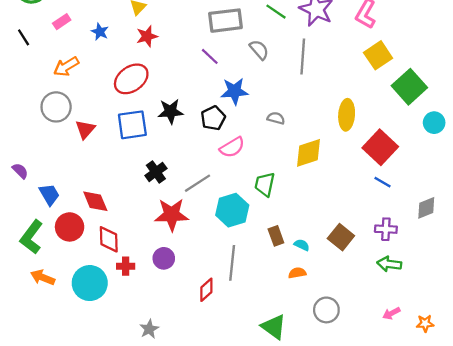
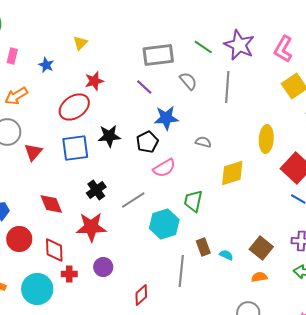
pink rectangle: (62, 22) -> (12, 56), turned -42
red star: (147, 36) -> (94, 81), moved
red diamond: (95, 201) -> (51, 204), moved
red star: (172, 215) -> (91, 227), moved
gray line: (232, 263) -> (181, 271), moved
orange semicircle: (297, 273) -> (259, 277), moved

